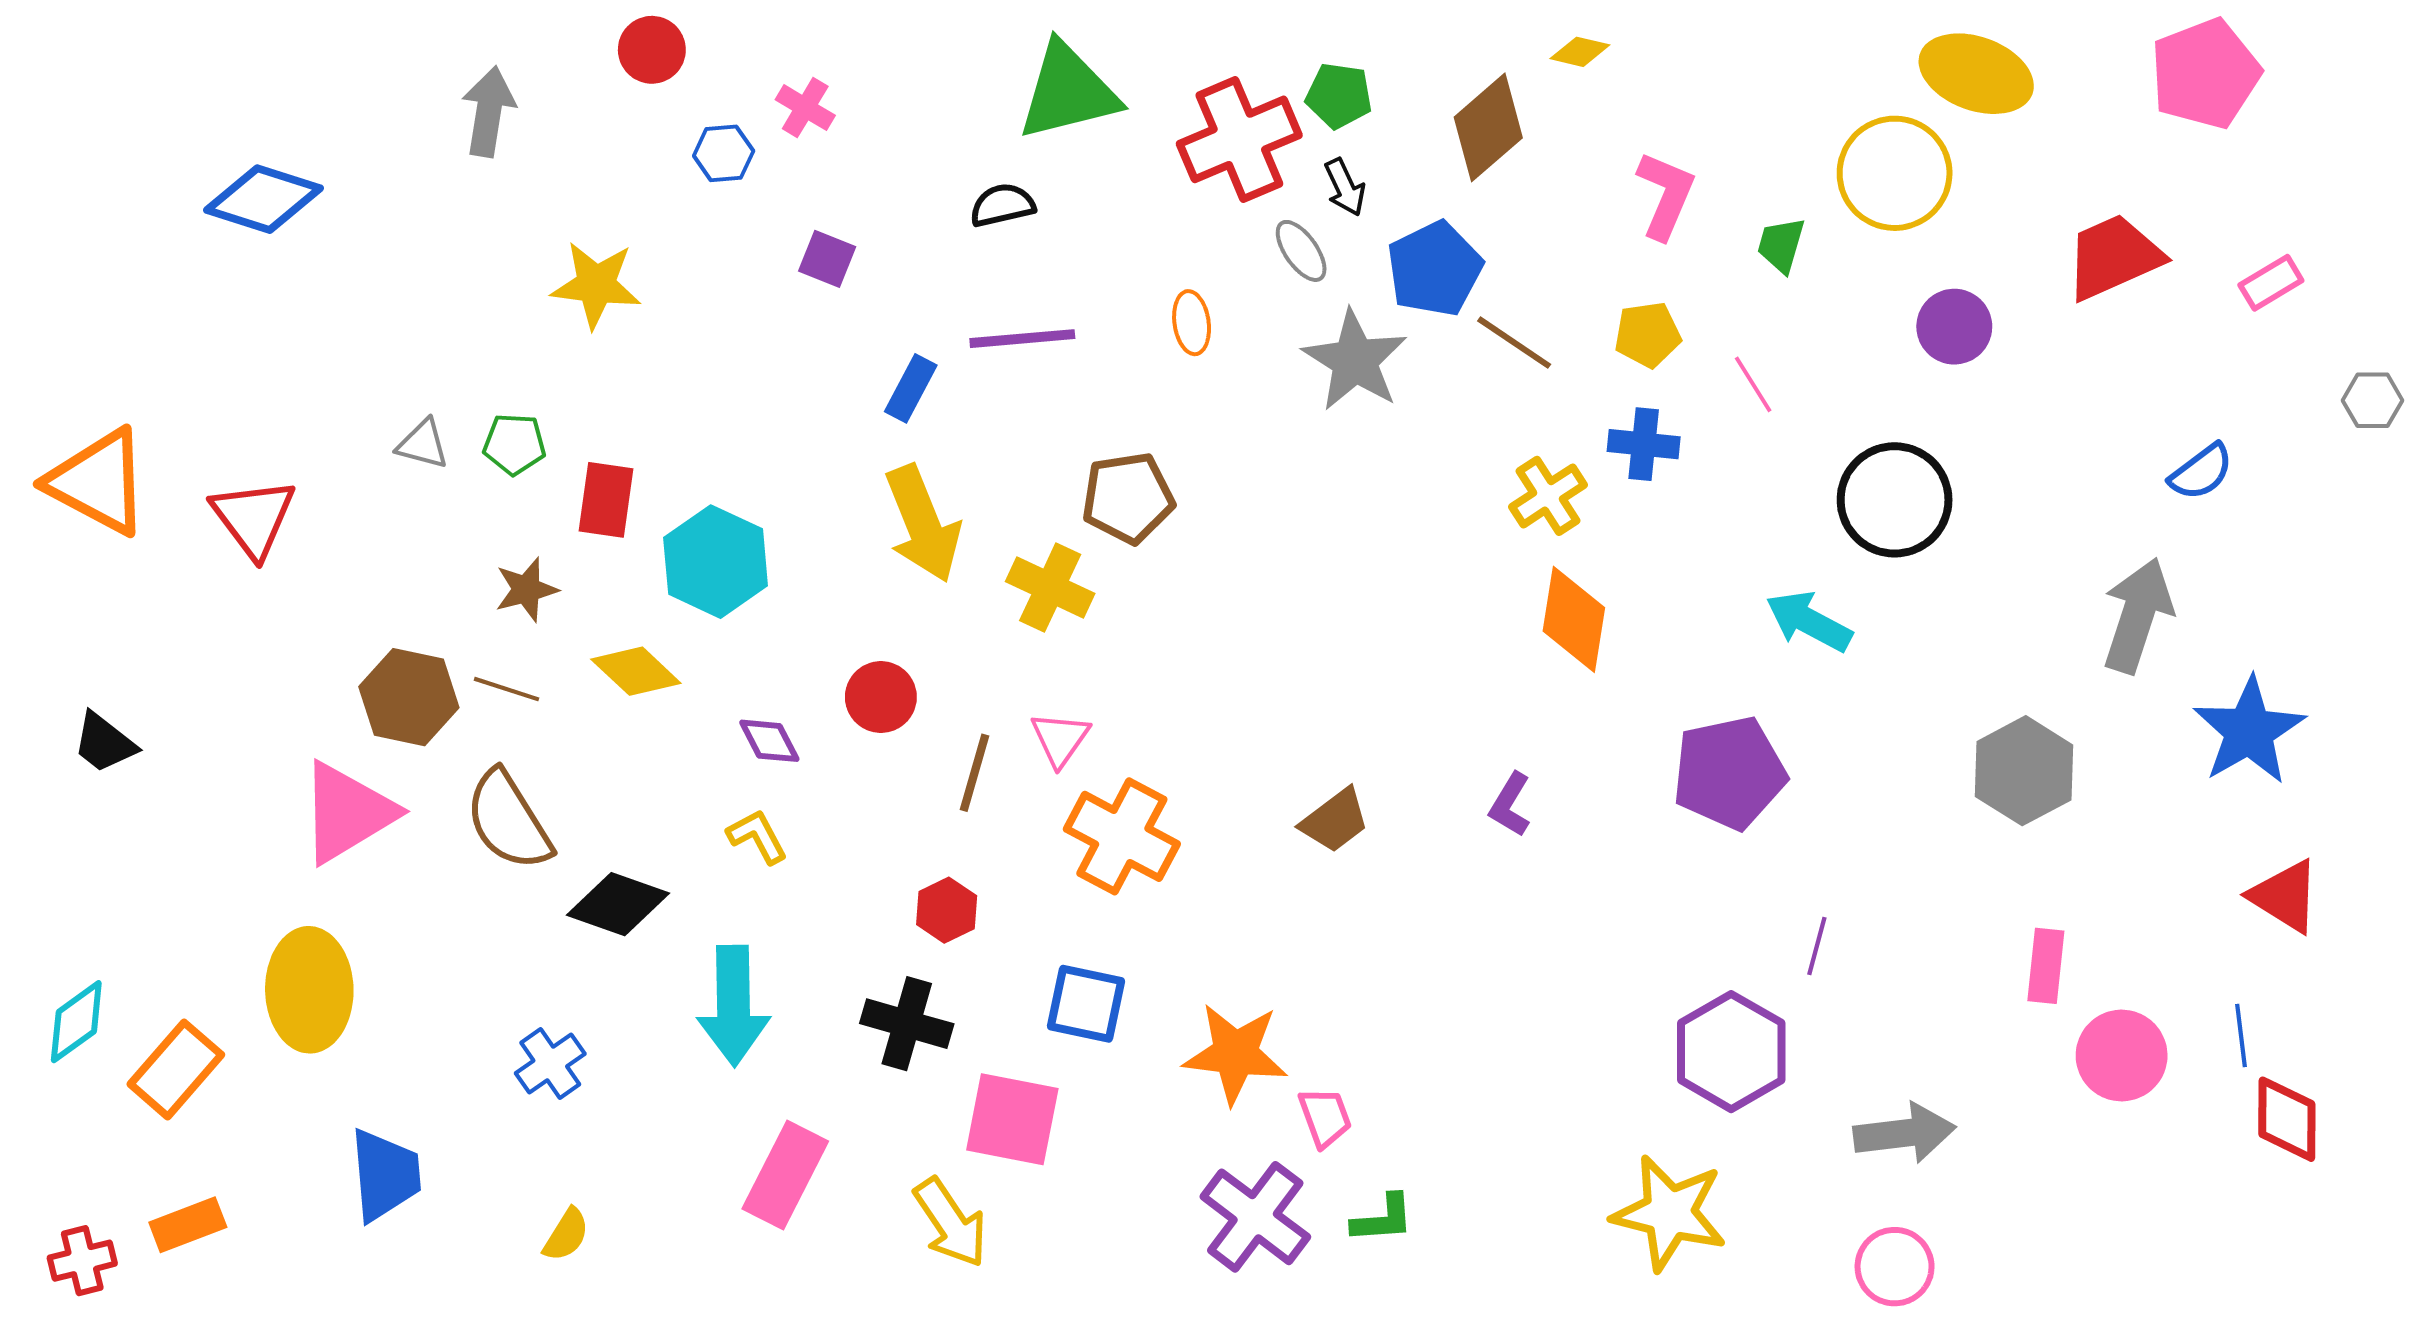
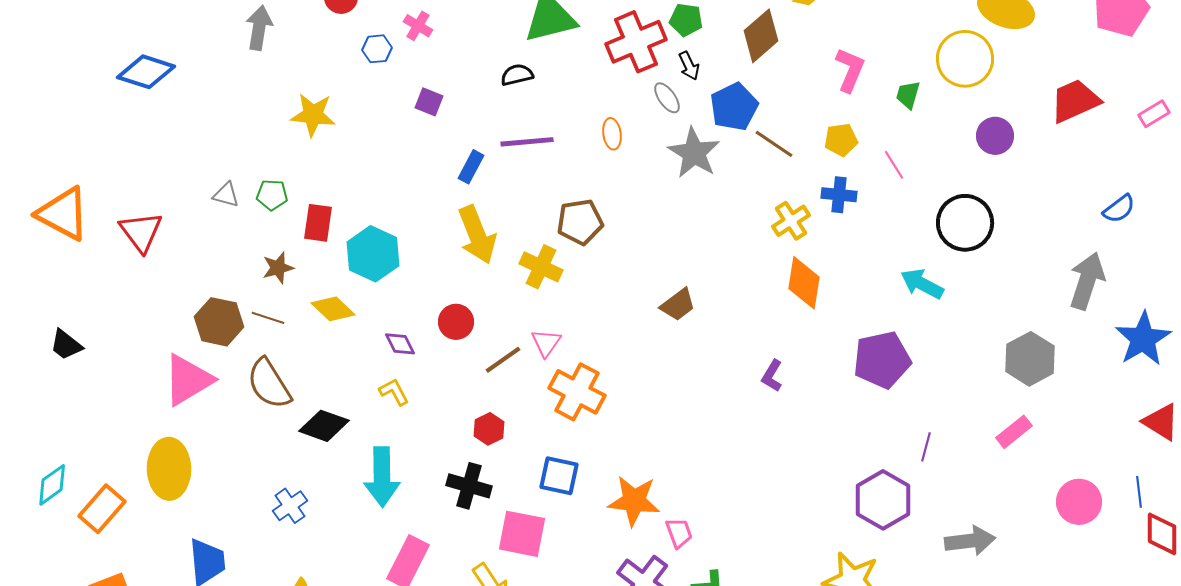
brown line: (974, 773) -> (503, 360), turned 39
brown trapezoid: (1335, 821) -> (678, 305), moved
pink rectangle: (2046, 966) -> (1014, 432), moved, turned 45

